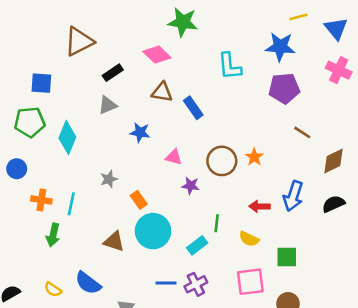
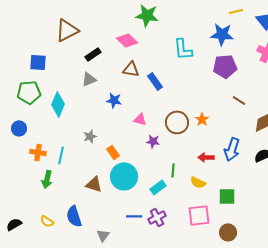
blue semicircle: (88, 283) -> (74, 216), turned 35

